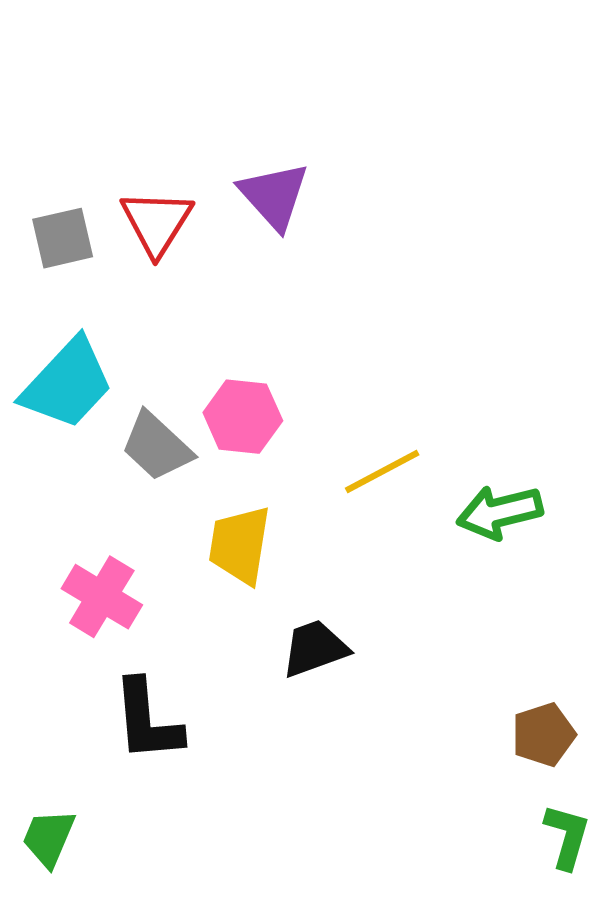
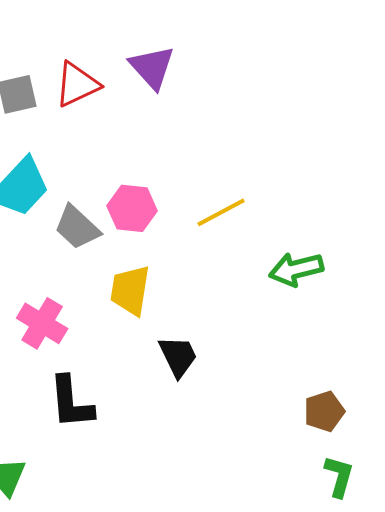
red triangle: (157, 222) -> (77, 84), turned 33
yellow line: (382, 471) -> (221, 212), moved
black trapezoid: (315, 648) -> (178, 356), turned 84

